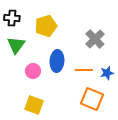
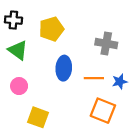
gray cross: (95, 39) -> (106, 44), turned -36
green triangle: (16, 45) -> (18, 50), turned -30
pink circle: (33, 71) -> (19, 86), moved

